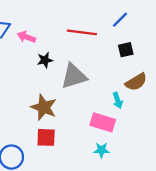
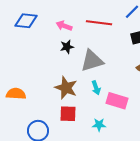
pink arrow: (26, 37) -> (64, 26), moved
cyan arrow: (118, 100) -> (96, 88), moved
cyan star: (101, 150) -> (99, 125), moved

